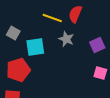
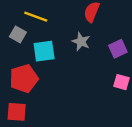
yellow line: (52, 18) -> (36, 17), moved

